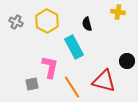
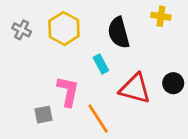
black semicircle: (87, 24) -> (119, 33), size x1.6
cyan rectangle: (74, 47) -> (101, 64), size x0.6
red triangle: (104, 81) -> (135, 89), moved

